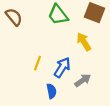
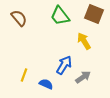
yellow line: (38, 63) -> (24, 75), moved
blue semicircle: (51, 91) -> (46, 84), moved, turned -56

